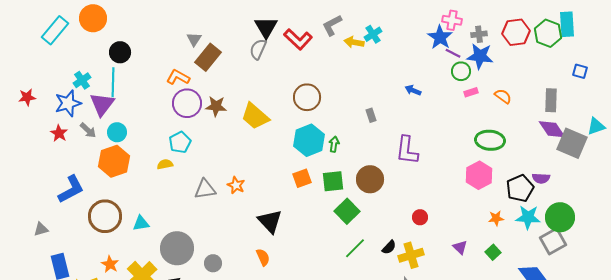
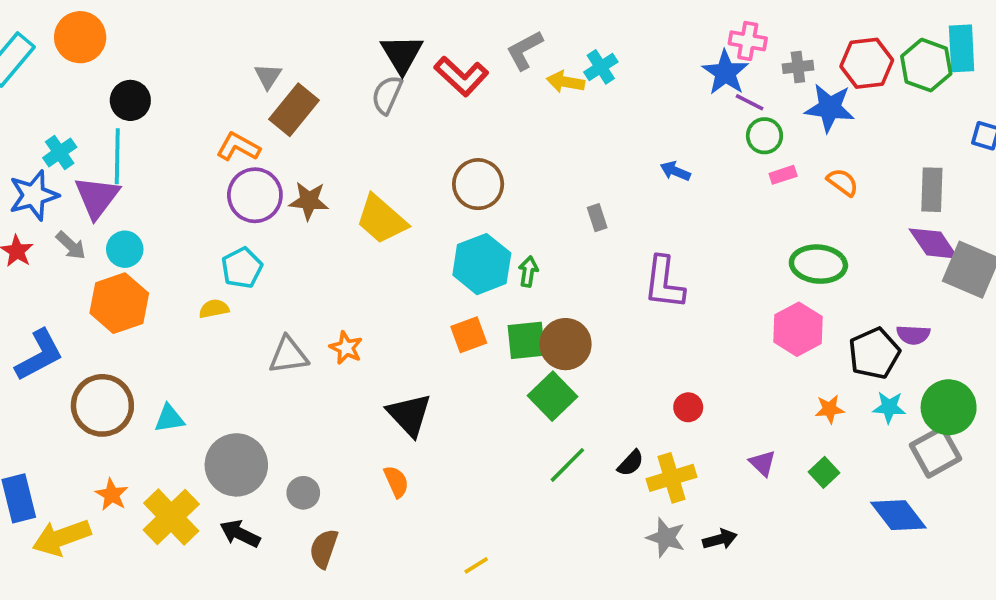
blue star: (480, 56) -> (830, 108), moved
brown circle: (370, 179) -> (565, 344), moved
cyan star: (528, 217) -> (889, 407), size x0.7

